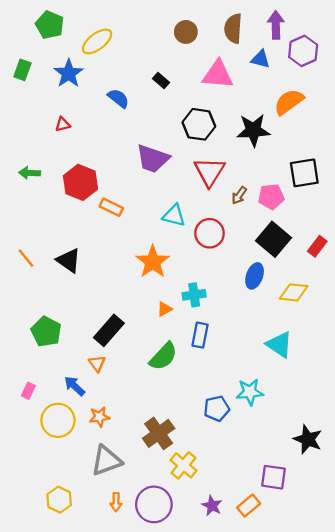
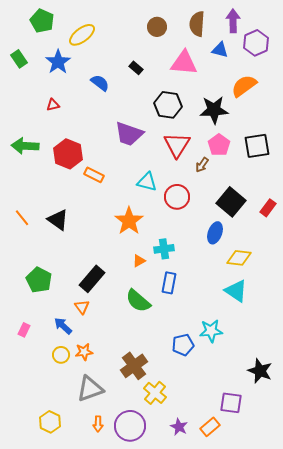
green rectangle: (22, 70) -> (19, 59), turned -54
green arrow: (30, 173) -> (25, 146), size x1.5
pink pentagon: (271, 197) -> (219, 145), moved, turned -30
yellow diamond: (294, 292) -> (239, 258), moved
green semicircle: (163, 356) -> (138, 301), turned 88
yellow circle: (58, 420) -> (61, 355), moved, size x0.6

